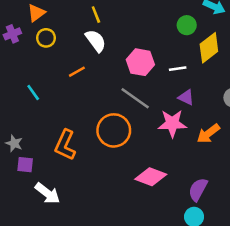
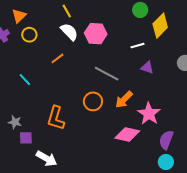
pink hexagon: (140, 62) -> (96, 34), moved
pink star: (172, 123) -> (149, 114), moved, turned -30
orange circle: (114, 130) -> (93, 101), size x0.7
orange arrow: (208, 134) -> (124, 100), moved

